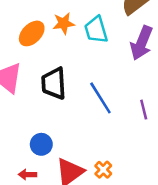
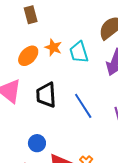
orange star: (64, 23) -> (53, 47), turned 30

